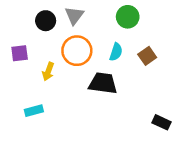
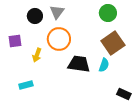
green circle: (128, 17) -> (108, 13), moved
cyan semicircle: (116, 52) -> (104, 65), moved
brown square: (147, 56) -> (113, 43), size x1.6

